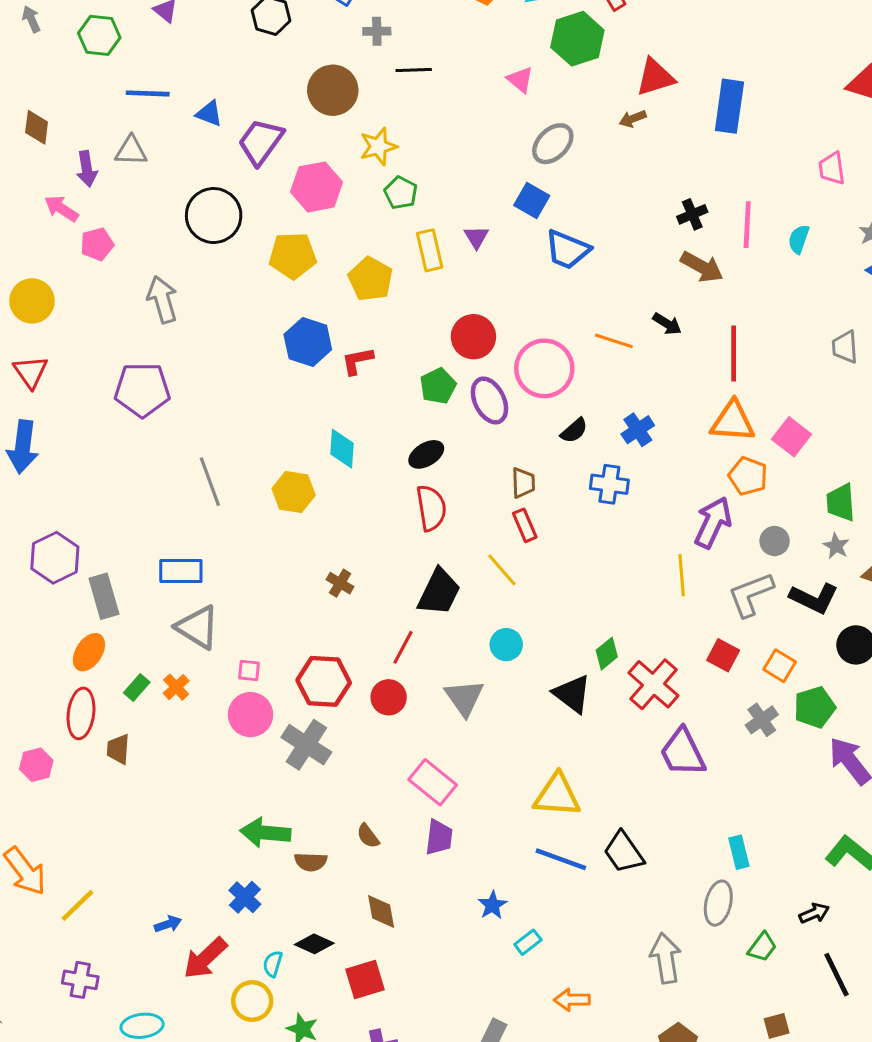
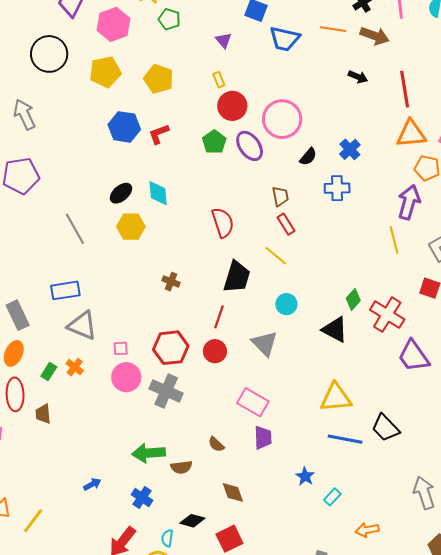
yellow rectangle: (430, 250) -> (219, 80), moved, size x0.6
orange line: (614, 341) -> (333, 29), moved
black ellipse: (426, 454) -> (121, 193), moved
blue arrow: (168, 924) -> (92, 484), moved

